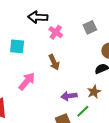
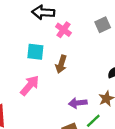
cyan square: (17, 46) -> (35, 52), moved
brown arrow: (54, 62) -> (61, 64), turned 42

